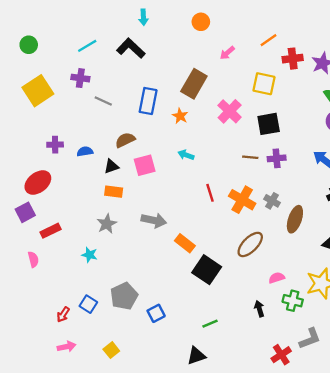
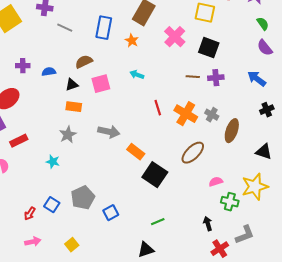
black square: (269, 124) -> (209, 48), turned 30
black arrow: (259, 309) -> (208, 224), moved

